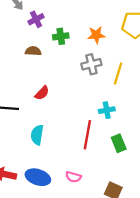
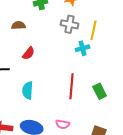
brown semicircle: (33, 51) -> (18, 25), moved
gray cross: (91, 64) -> (69, 24), turned 30
cyan cross: (107, 110) -> (83, 48), moved

